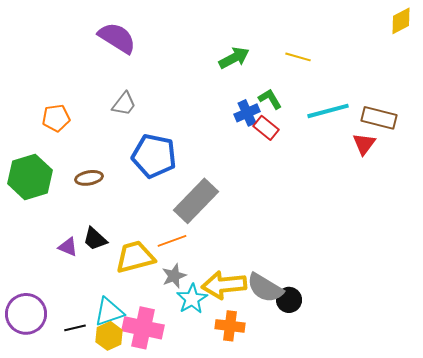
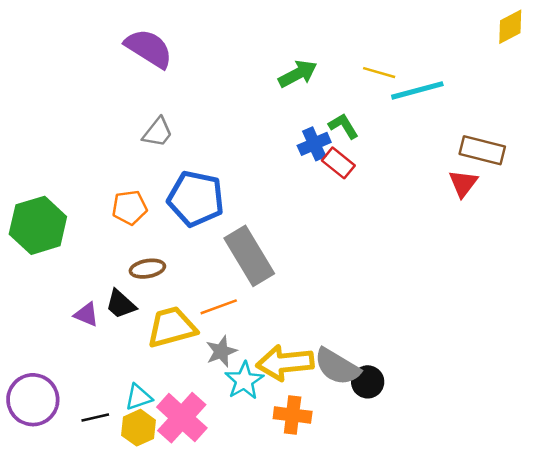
cyan line: (328, 111) -> (417, 90), moved
orange pentagon: (56, 118) -> (130, 208), moved
brown ellipse: (89, 178) -> (147, 269), moved
gray rectangle: (196, 201) -> (249, 256), turned -75
cyan triangle: (109, 312) -> (139, 397), size x0.7
pink cross: (143, 328) -> (182, 418), turned 30

